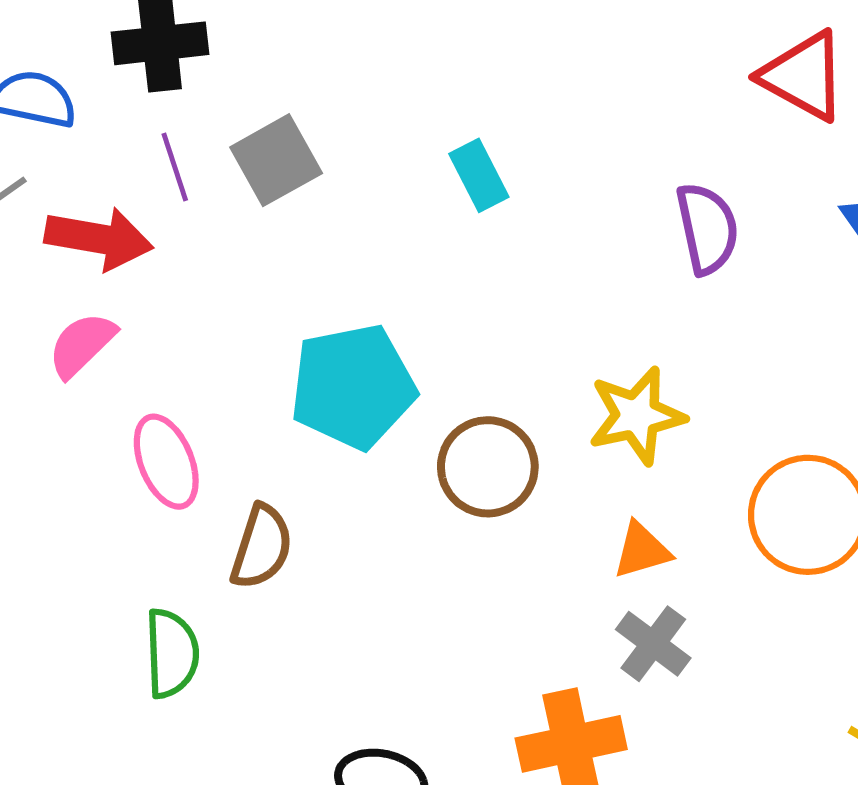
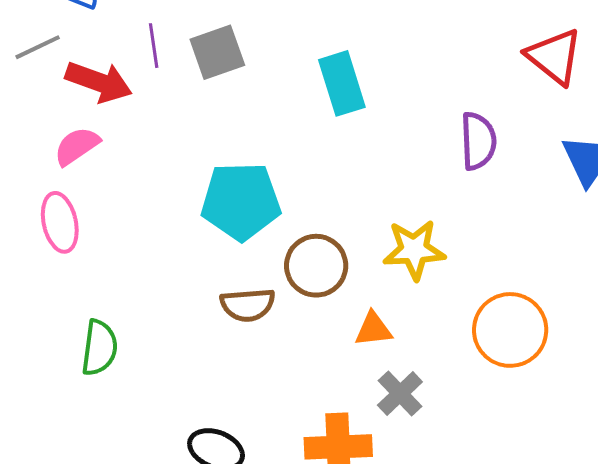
cyan rectangle: (479, 175) -> (342, 83), size x1.4
pink ellipse: (166, 462) -> (60, 222), moved
brown semicircle: (262, 547) -> (248, 305), moved, turned 58
orange triangle: (642, 550) -> (373, 329), moved

